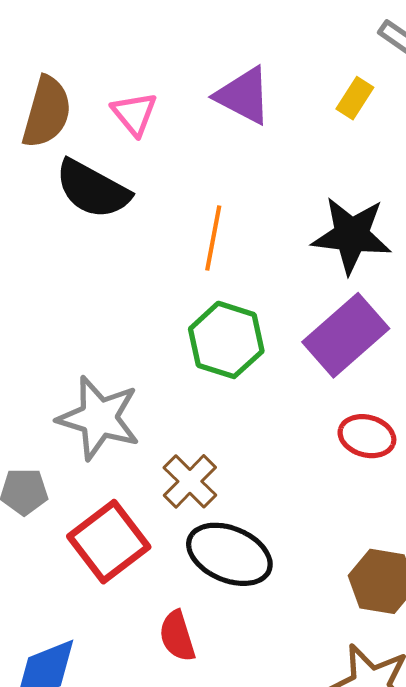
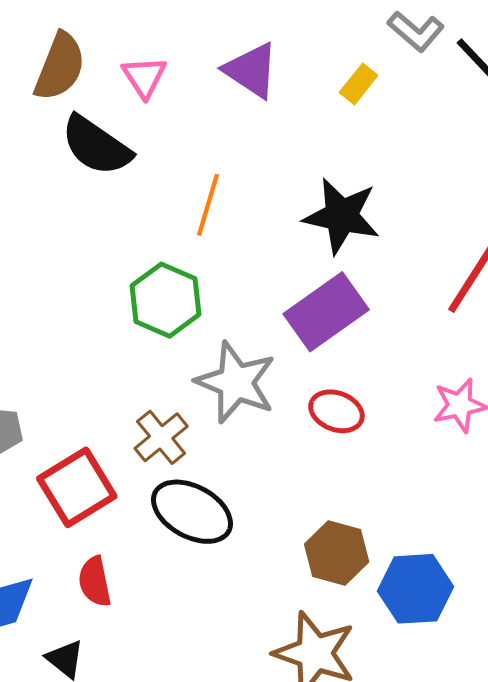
green hexagon: (226, 340) -> (166, 300), moved
gray star: (99, 418) -> (236, 382), moved
red semicircle: (177, 636) -> (95, 582), moved

